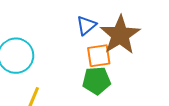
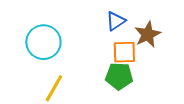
brown star: (120, 35) -> (148, 34), size x0.7

